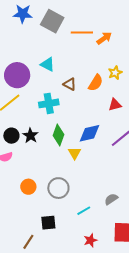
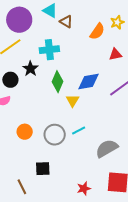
brown triangle: (70, 84) -> (66, 22), moved
black star: (30, 136) -> (30, 69), moved
gray semicircle: (111, 199) -> (107, 148), size x1.6
cyan line: (84, 211) -> (79, 131), moved
brown line: (28, 242) -> (22, 187), turned -63

